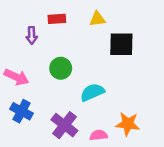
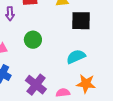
cyan semicircle: (92, 92) -> (76, 57), moved

